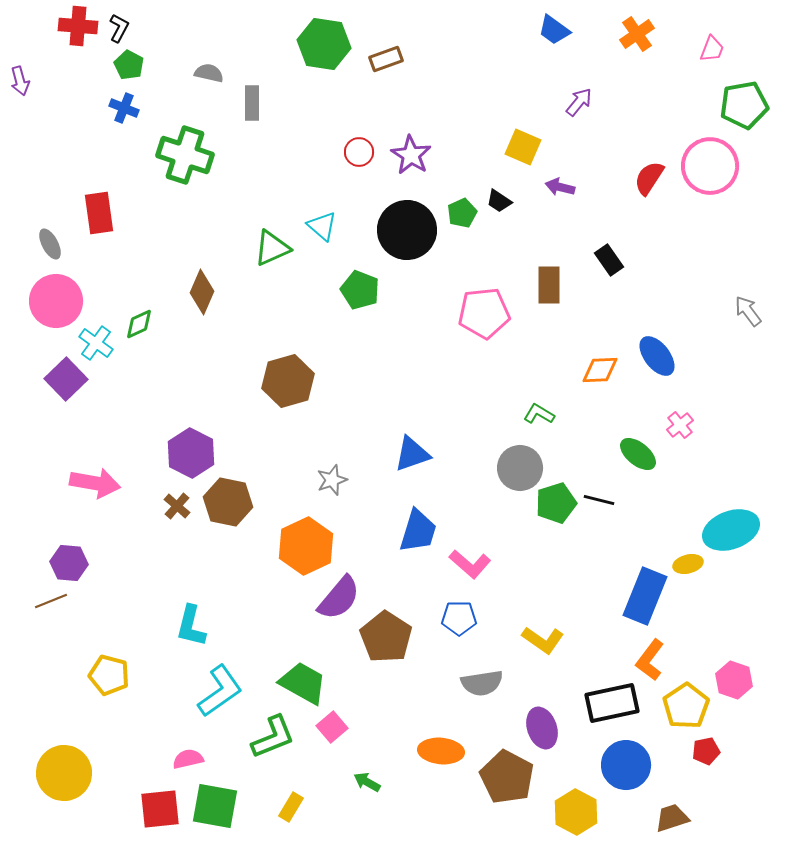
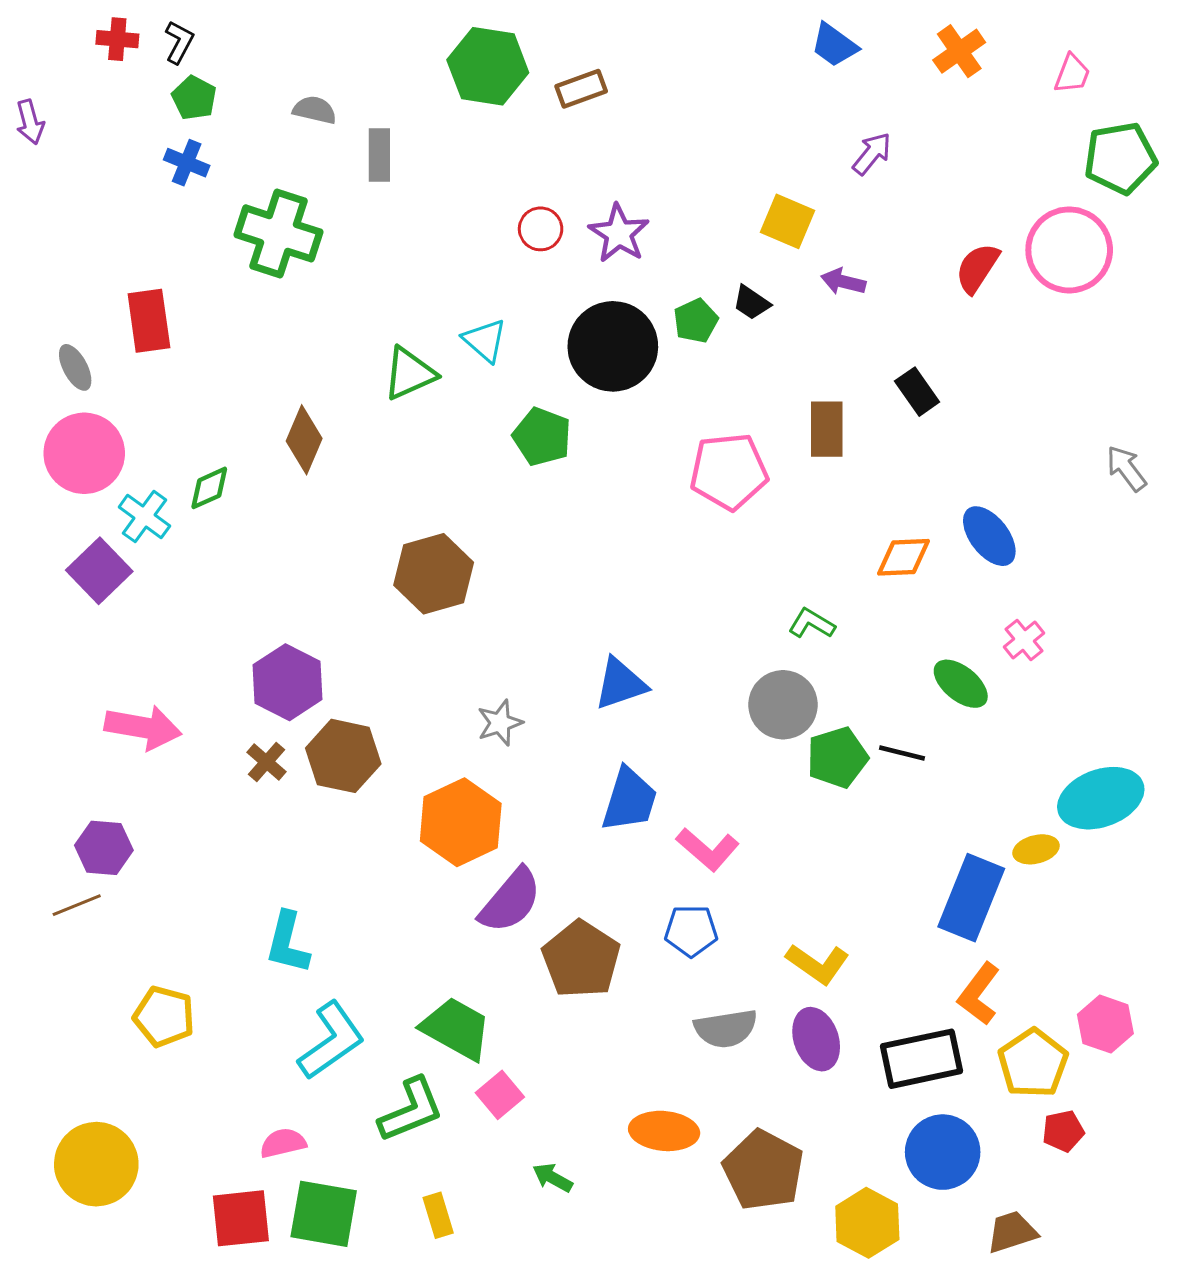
red cross: (78, 26) -> (117, 39), size x0.7
purple ellipse: (542, 728) -> (816, 1039), moved
yellow rectangle: (291, 807) -> (438, 1215), turned -48

